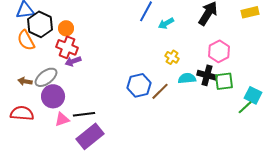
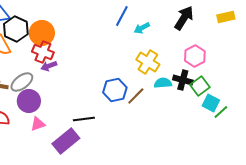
orange circle: (66, 28) -> (42, 33), size x1.6
yellow cross: (172, 57) -> (148, 62), size x1.6
green square: (224, 81) -> (200, 86), turned -30
cyan square: (253, 95) -> (211, 103), moved
black line: (84, 114) -> (84, 119), moved

